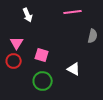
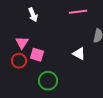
pink square: (42, 55) -> (37, 55), moved
white triangle: (74, 69) -> (79, 54), moved

